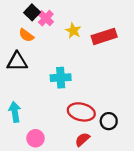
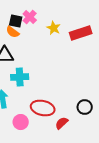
black square: (32, 12) -> (16, 21), moved, turned -32
cyan cross: (61, 78) -> (20, 77), moved
red ellipse: (81, 112) -> (43, 108), moved

